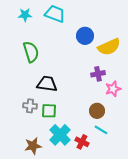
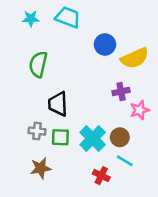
green semicircle: (31, 52) -> (38, 64), turned -150
black trapezoid: (47, 84) -> (58, 104), turned -100
cyan cross: (60, 135) -> (93, 138), moved
brown star: (33, 146) -> (41, 168), moved

